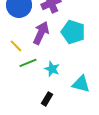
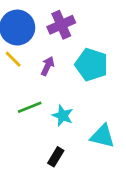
purple arrow: (41, 33) -> (47, 66), size x0.6
yellow line: (16, 46) -> (13, 59), moved

